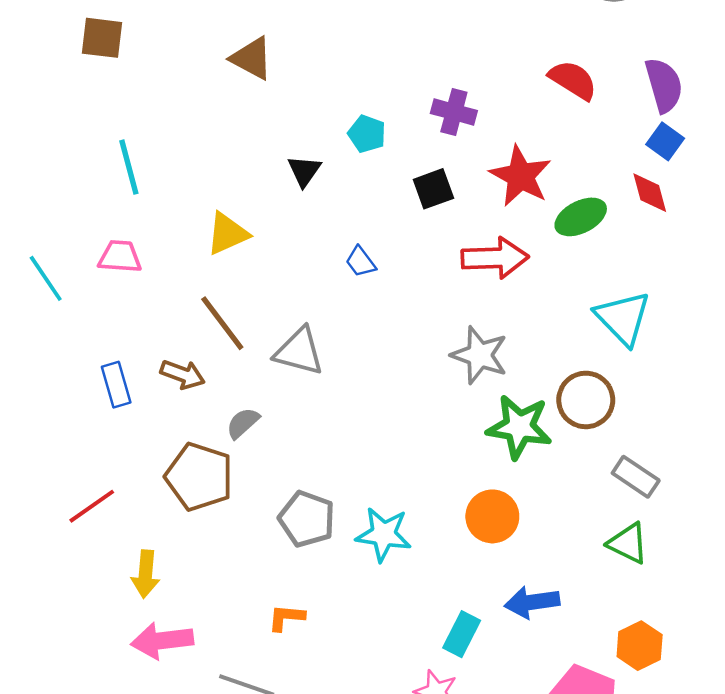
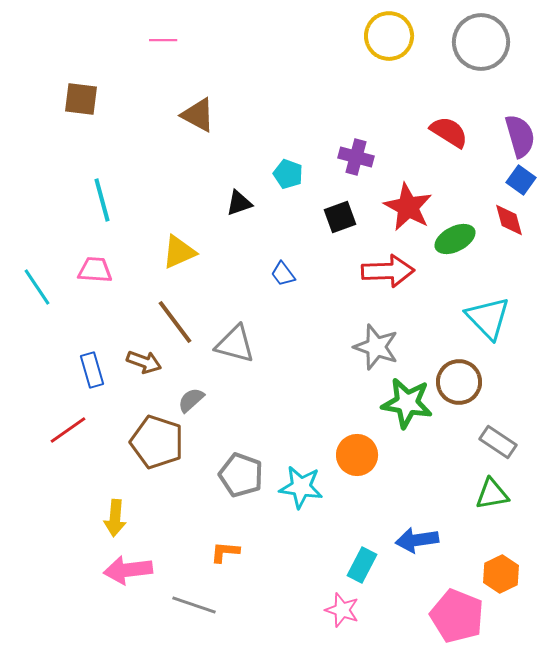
black triangle: (304, 171) -> (239, 203), turned 36
red line: (92, 506) -> (68, 430), moved
orange circle: (492, 516) -> (357, 455), moved
green triangle: (628, 543) -> (492, 494), turned -36

